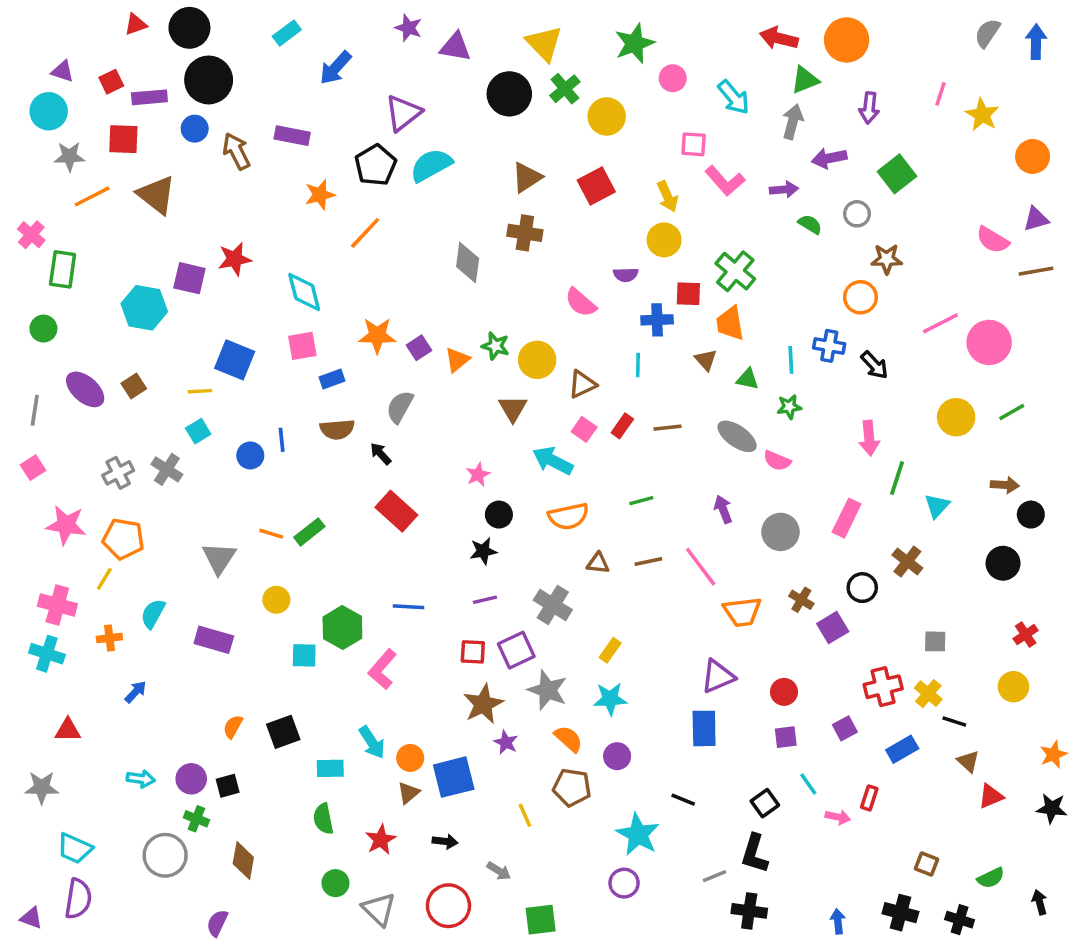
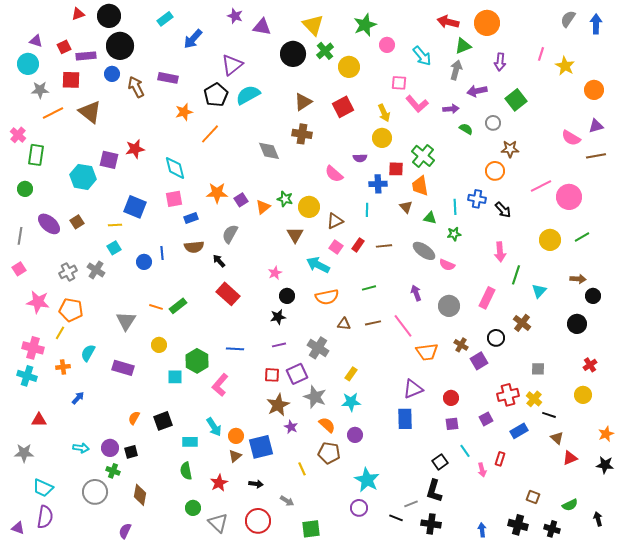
gray diamond: (468, 262) -> (269, 151), turned -30
black line: (683, 800) -> (396, 518), moved
pink arrow: (838, 817) -> (482, 470), turned 64

